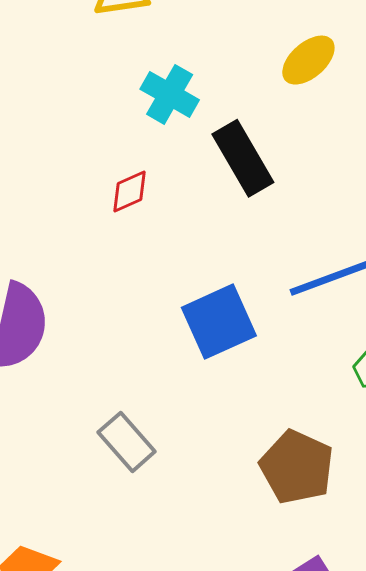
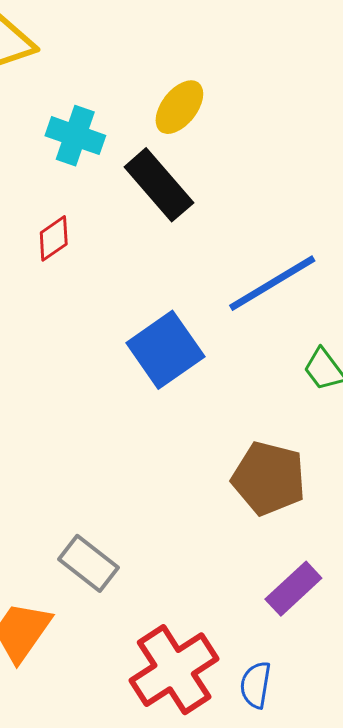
yellow ellipse: (308, 60) -> (179, 107), moved
gray rectangle: (127, 442) -> (88, 563), moved

